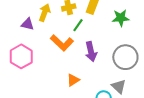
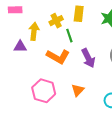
green line: (78, 25) -> (69, 36), turned -40
pink hexagon: (21, 56) -> (44, 91), moved

